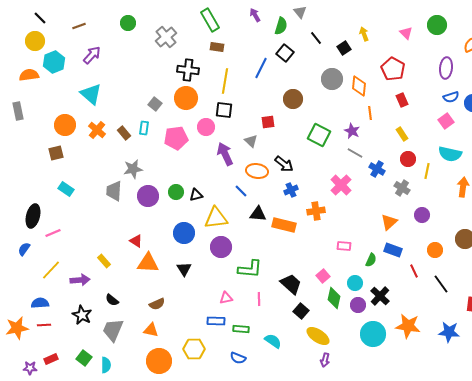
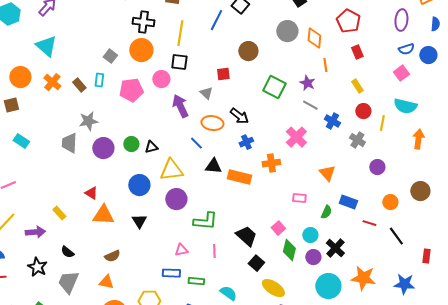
orange triangle: (389, 222) -> (327, 173), moved, turned -30
red line: (414, 271) -> (369, 223), turned -48

